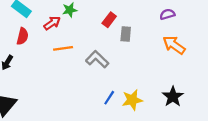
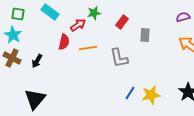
red rectangle: (109, 20) -> (122, 22), moved
red semicircle: (23, 36) -> (64, 42), moved
gray L-shape: (97, 59) -> (119, 58), turned -145

